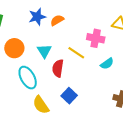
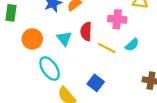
yellow line: (76, 53) -> (107, 48), moved
red semicircle: (58, 68) -> (86, 31), moved

